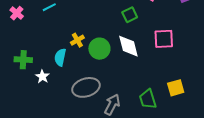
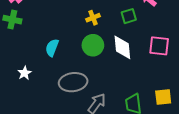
yellow cross: (77, 40) -> (93, 18), moved
green cross: (23, 60) -> (12, 20), moved
white star: (42, 77) -> (24, 73), moved

